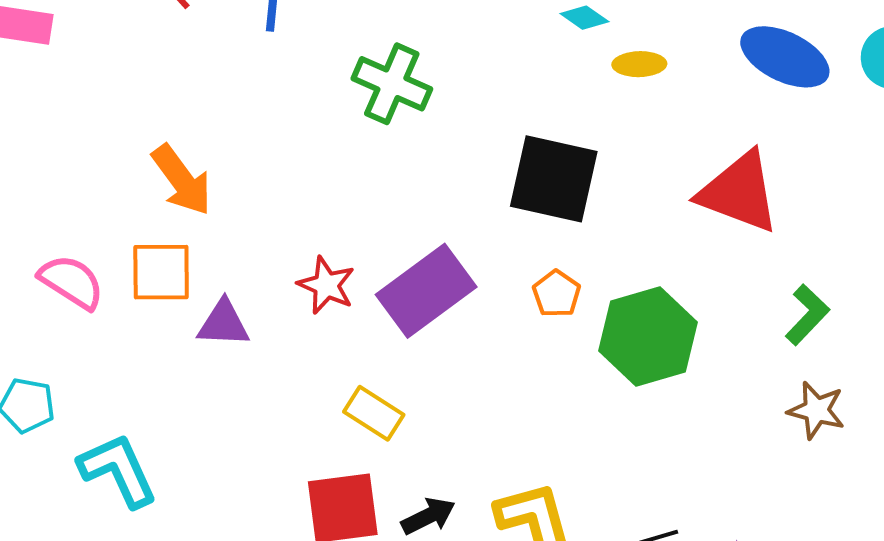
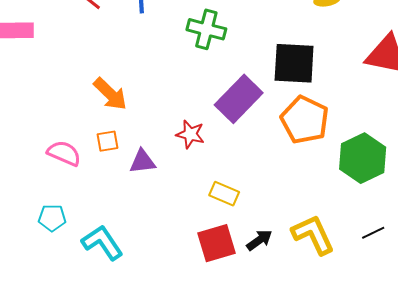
orange square: (161, 272) -> (108, 141), size x0.7
purple rectangle: (426, 291) -> (239, 99), moved
orange pentagon: (556, 294) -> (305, 120), size x2.0
green hexagon: (648, 336) -> (363, 158), moved

